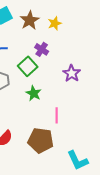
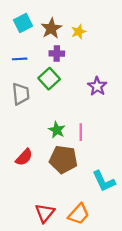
purple cross: (42, 49) -> (57, 54), moved, turned -32
green star: (34, 93) -> (57, 130), moved

